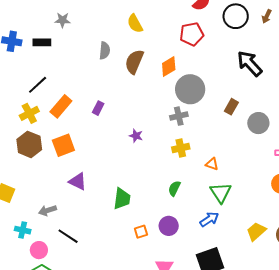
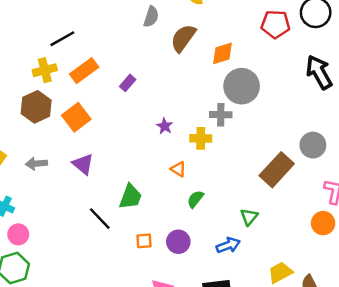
red pentagon: (192, 34) -> (275, 24), moved
brown rectangle: (231, 107) -> (277, 170), moved, size x1.8
orange square: (63, 145) -> (76, 117), turned -30
yellow cross: (181, 148) -> (201, 138), moved
orange triangle: (212, 164) -> (178, 169), moved
green triangle: (221, 193) -> (249, 217), size x0.7
gray arrow: (47, 210) -> (36, 164), moved
black line: (68, 236) -> (100, 219), moved

